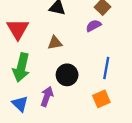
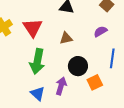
purple semicircle: (93, 26) -> (100, 32), moved
orange square: (101, 99) -> (95, 82), moved

